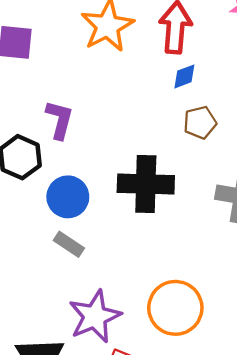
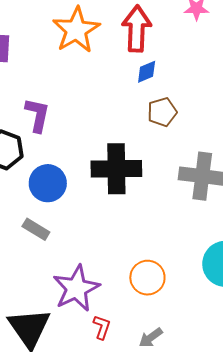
gray rectangle: (69, 244) -> (36, 229), moved
orange circle: (175, 308) -> (147, 278), size x0.7

